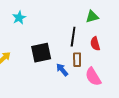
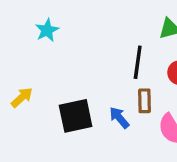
black square: (41, 53) -> (76, 116), moved

